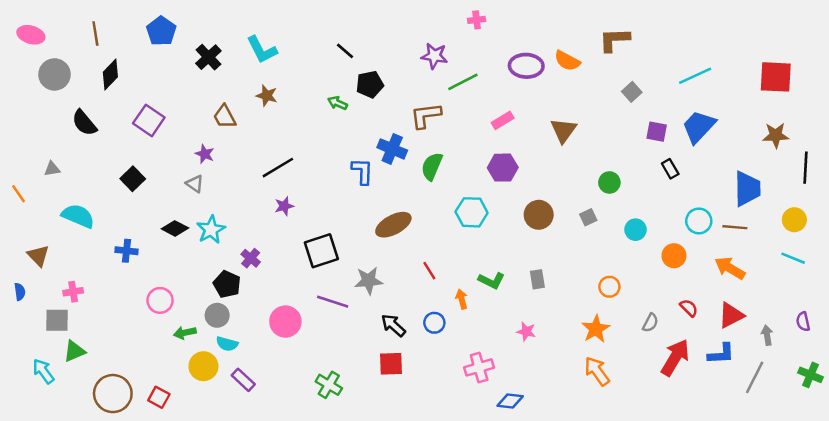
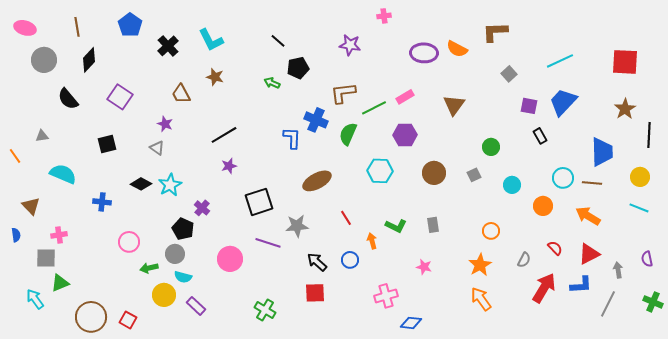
green line: (463, 82) -> (374, 108), moved
brown star: (776, 135) -> (625, 109), turned -30
black square: (133, 179) -> (107, 144), turned 30

